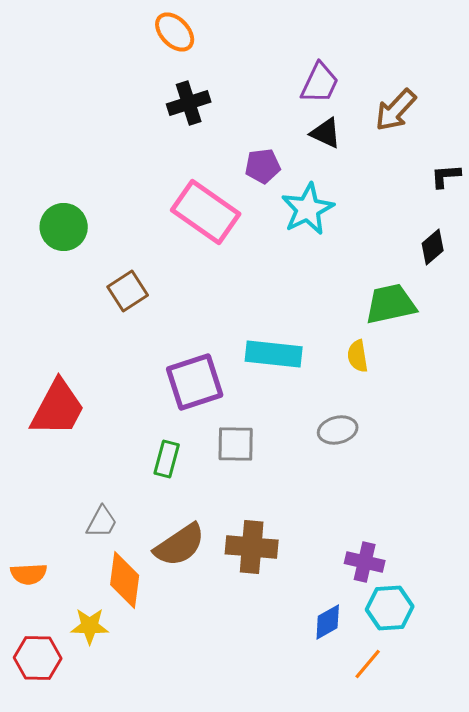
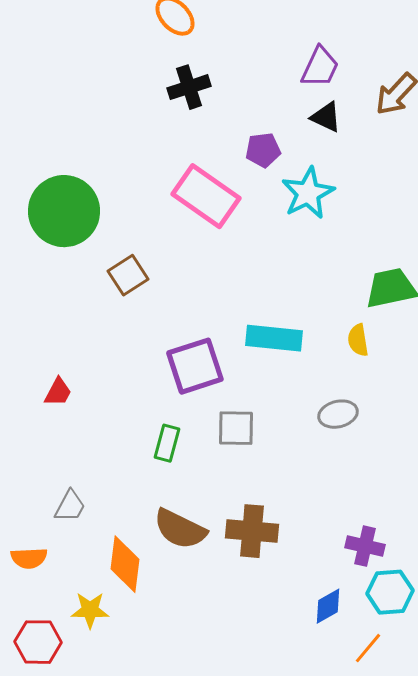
green circle: (64, 227) -> (64, 211), size x1.5
red trapezoid: (58, 408) -> (58, 392), size x0.5
gray trapezoid: (102, 522) -> (70, 506), moved
brown semicircle: (180, 545) -> (180, 529), turned 60

